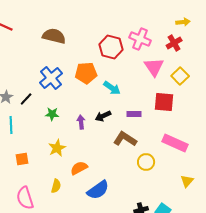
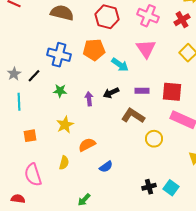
red hexagon: (111, 47) -> (107, 17), moved
pink triangle: (154, 67) -> (146, 49), moved
blue cross: (51, 78) -> (59, 55), turned -35
red square: (164, 102) -> (172, 92), moved
blue semicircle: (98, 190) -> (106, 167), size x0.6

